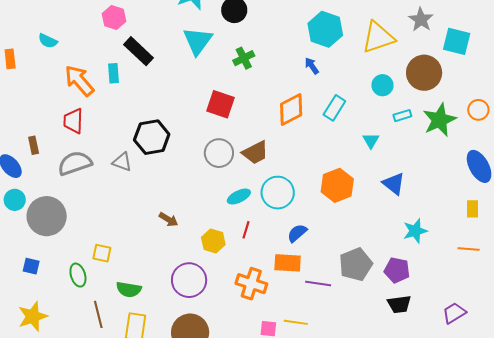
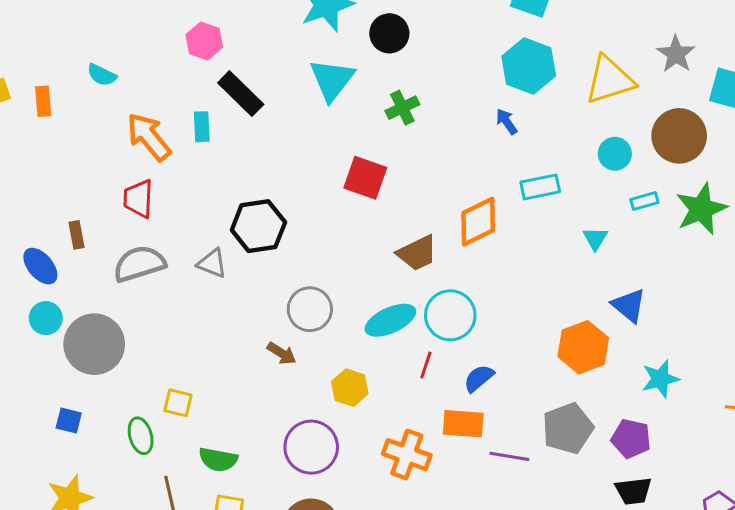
cyan rectangle: (334, 108) -> (540, 187), turned 45
orange diamond: (291, 109) -> (478, 222), moved
gray circle: (219, 153) -> (310, 309), moved
orange hexagon: (337, 185) -> (583, 347), moved
cyan ellipse: (239, 197) -> (390, 320), size x1.4
red line: (246, 230) -> (426, 365), moved

